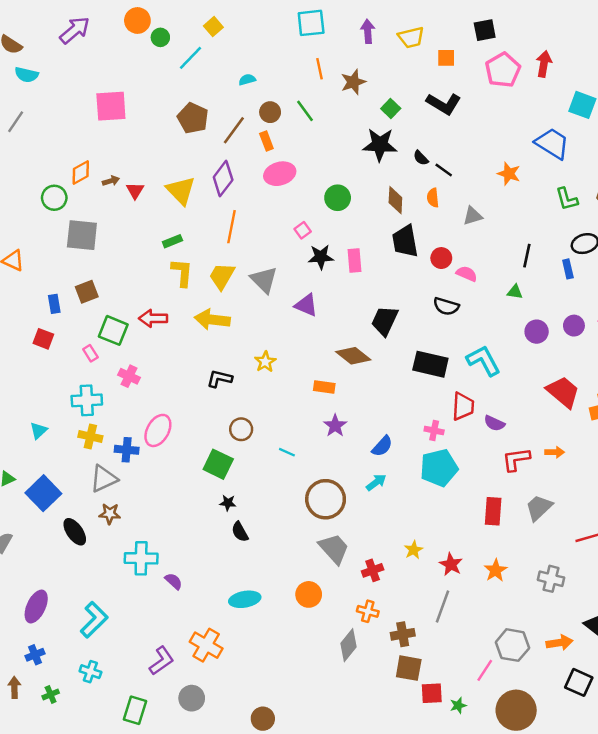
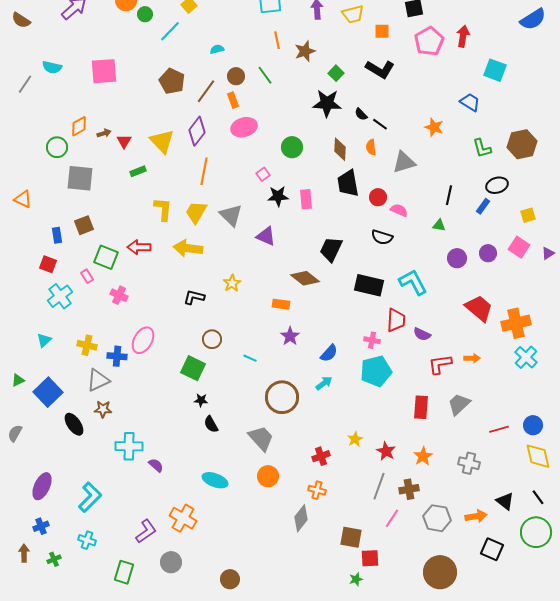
cyan semicircle: (27, 75) -> (52, 67), moved
blue trapezoid: (552, 143) -> (470, 102), size x0.7
gray triangle: (473, 216) -> (404, 162), size x1.4
green rectangle: (172, 241) -> (138, 171), moved
blue rectangle: (568, 269) -> (483, 206), turned 49
cyan cross: (87, 400) -> (60, 296), moved, turned -35
gray trapezoid: (334, 549) -> (261, 438), moved
cyan ellipse: (245, 599) -> (215, 480), turned 30
brown cross: (403, 634) -> (409, 489), moved
pink line: (485, 670) -> (392, 518), moved
green star: (458, 705) -> (356, 579), moved

